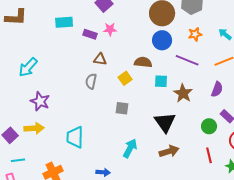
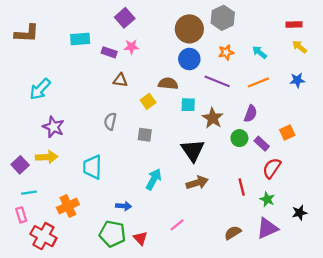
gray semicircle: (91, 81) -> (110, 121), moved
green circle: (209, 126) -> (239, 138), moved

